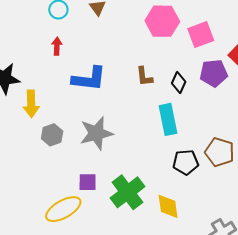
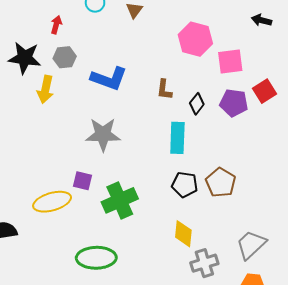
red arrow: (57, 46) -> (56, 25), moved
gray hexagon: (52, 135) -> (65, 57), moved
yellow diamond: (168, 206) -> (183, 234), moved

